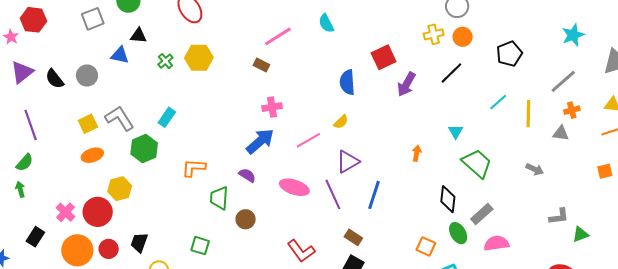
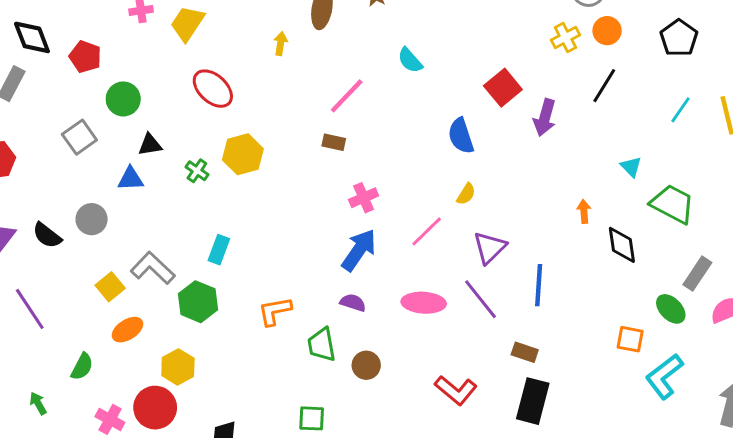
green semicircle: (24, 163) -> (82, 367), moved
black diamond: (448, 199) -> (622, 245), moved

